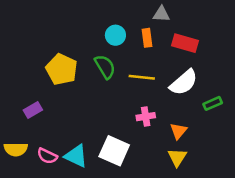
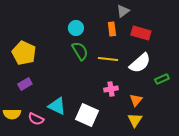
gray triangle: (161, 14) -> (123, 11), turned -40
cyan circle: (115, 35) -> (76, 28), moved
yellow pentagon: (62, 69) -> (24, 53), moved
cyan triangle: (76, 156) -> (57, 106), moved

